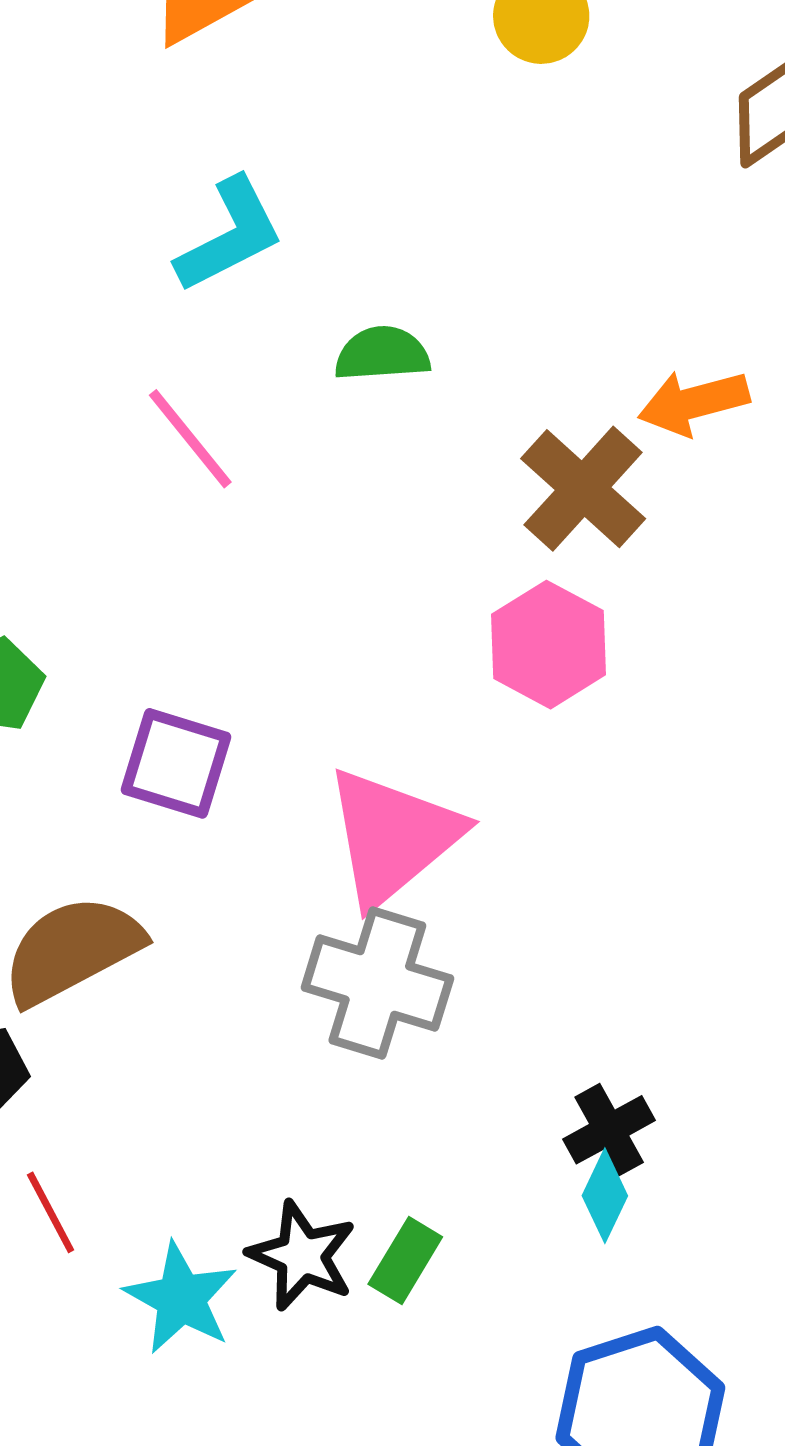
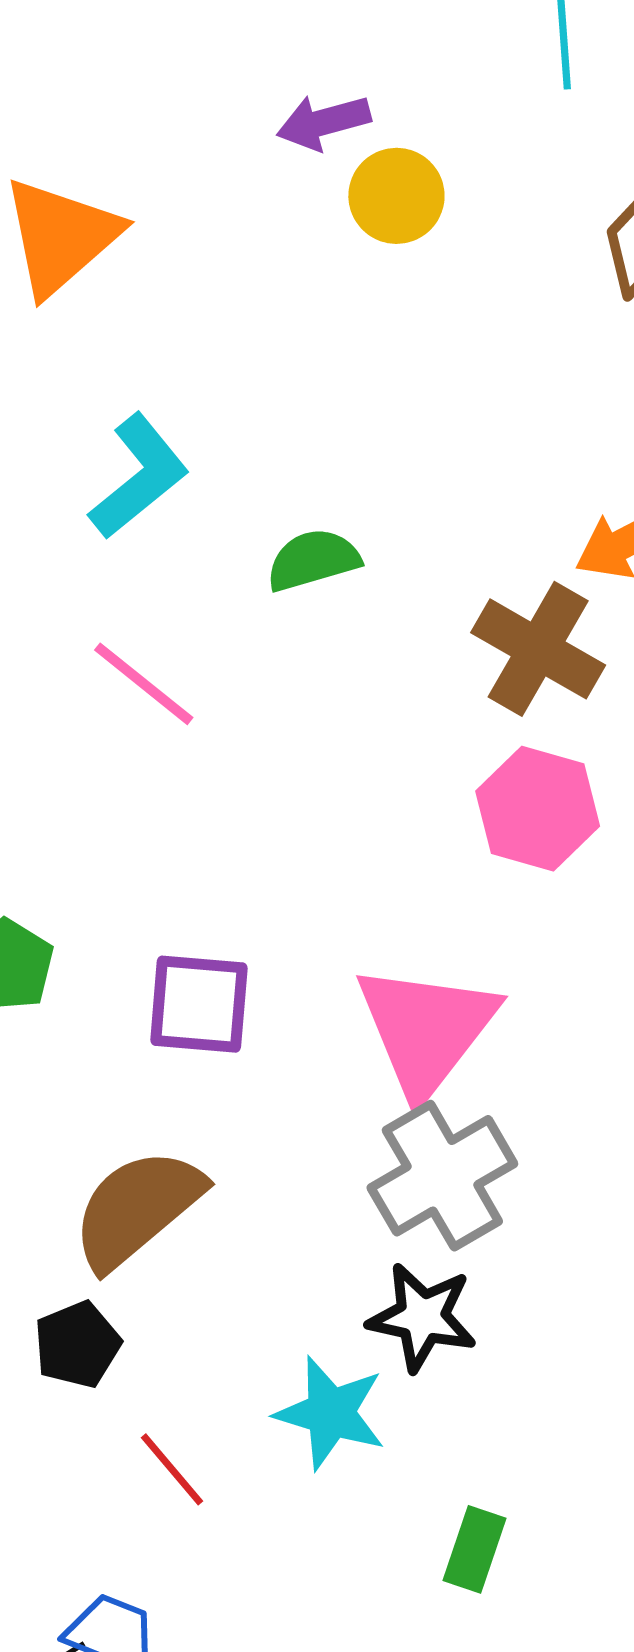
gray cross: (377, 983) -> (442, 1176), turned -35
black star: (302, 1256) -> (422, 1317), moved
green rectangle: (405, 1261) -> (474, 1549), moved
cyan star: (181, 1298) -> (331, 1413), moved

